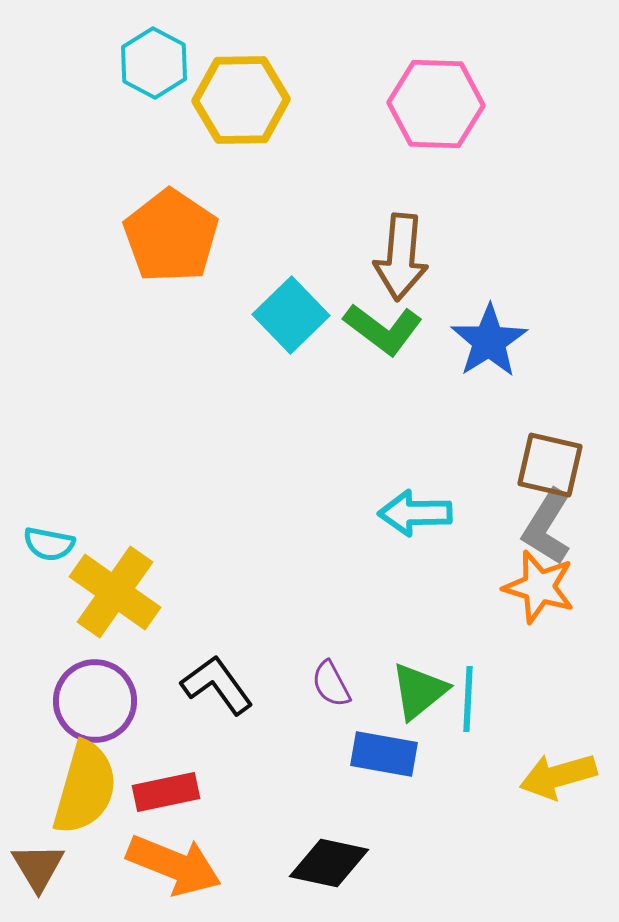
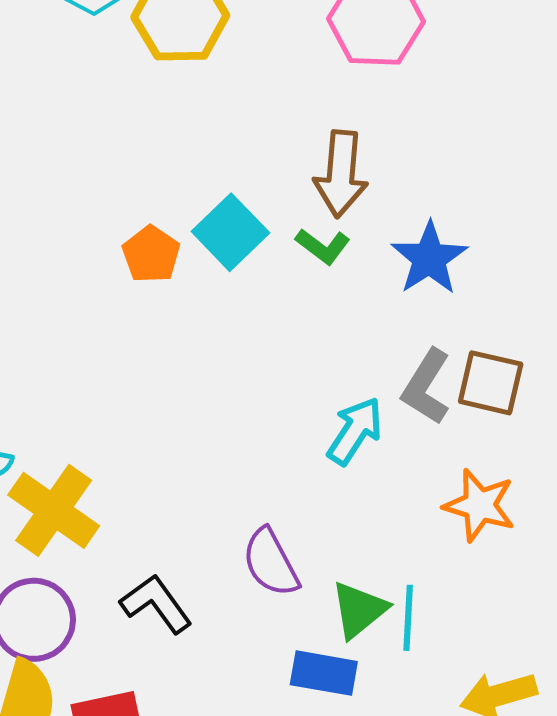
orange pentagon: (171, 236) -> (151, 254), moved, size x0.6
green L-shape: (383, 329) -> (323, 246), size x0.7
cyan arrow: (415, 513) -> (355, 431), turned 124
gray L-shape: (547, 527) -> (426, 387), moved
purple semicircle: (331, 684) -> (271, 563), moved, size x1.5

